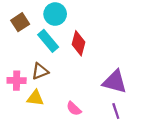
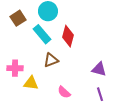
brown triangle: (40, 71) -> (51, 60), moved
purple triangle: (115, 82) -> (99, 69), size x0.7

